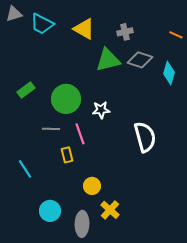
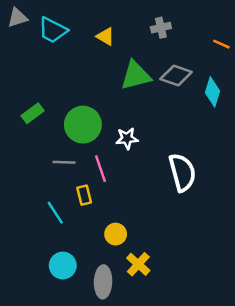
yellow triangle: (84, 29) -> (106, 36), size x0.7
gray cross: (125, 32) -> (161, 28), moved
cyan line: (25, 169) -> (55, 213), moved

